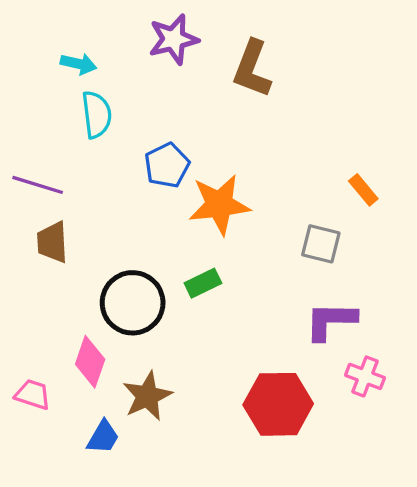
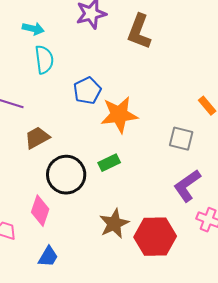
brown trapezoid: (52, 242) -> (37, 138), moved, turned 64
purple L-shape: (331, 321) -> (187, 186), turned -36
brown star: (147, 396) -> (114, 224), moved

